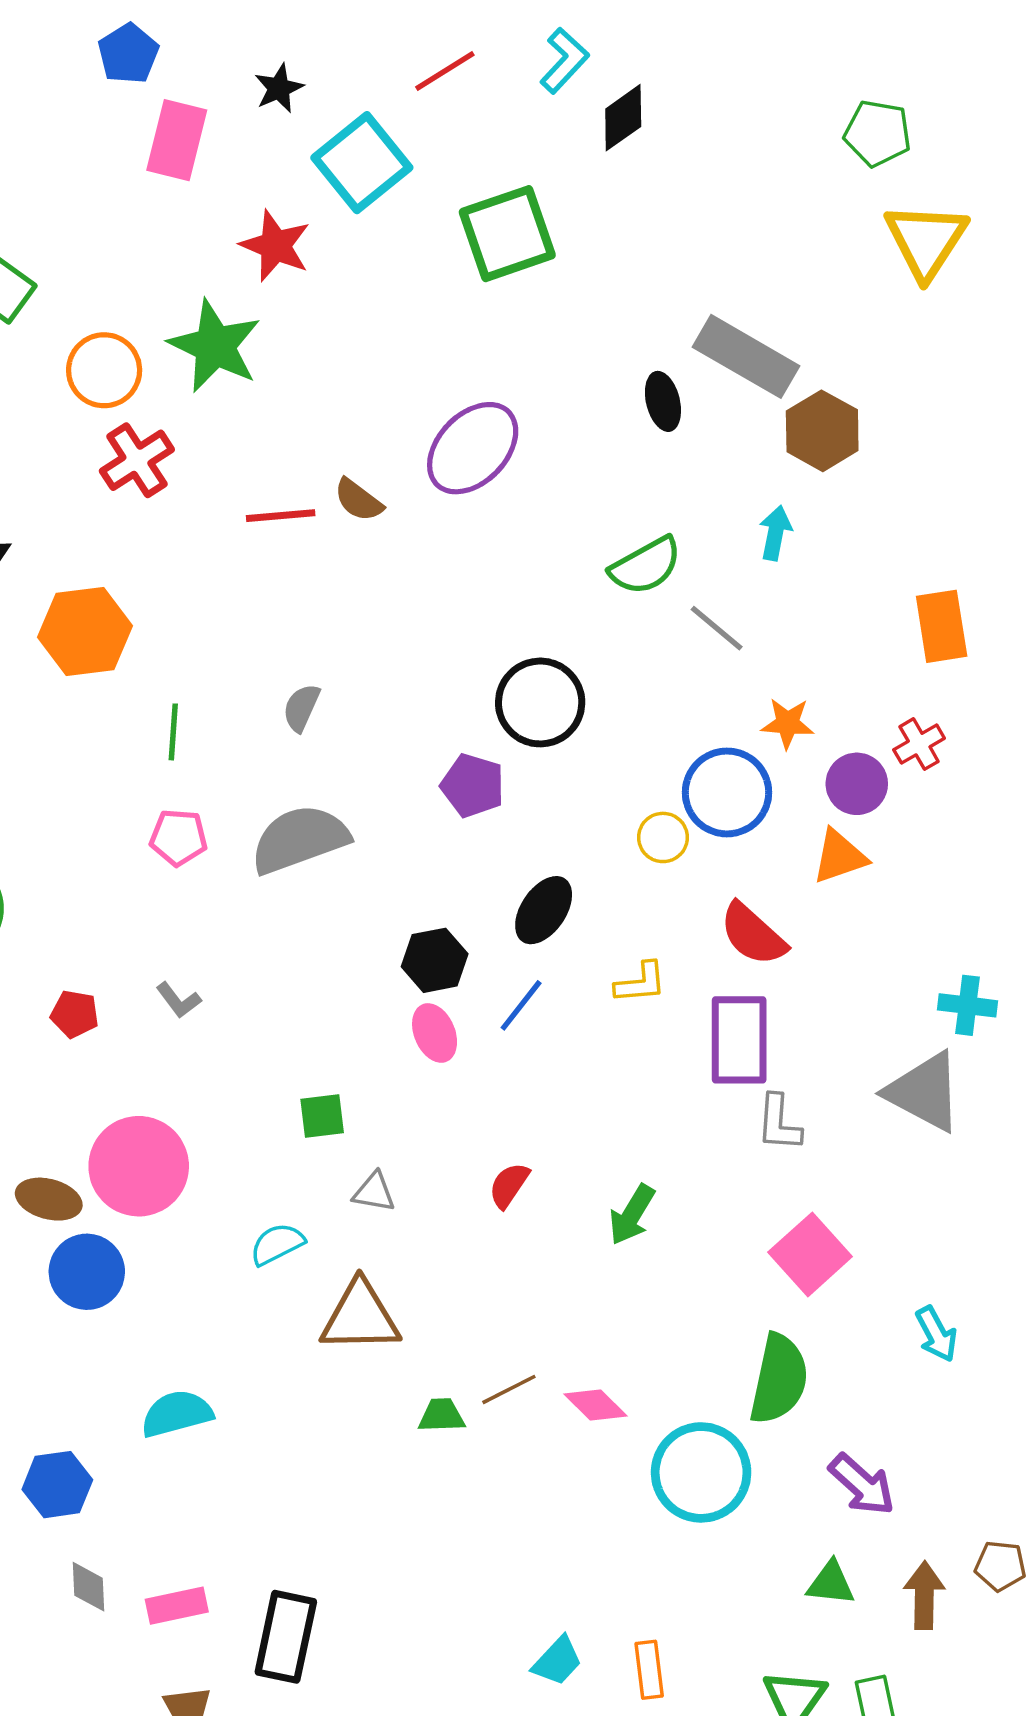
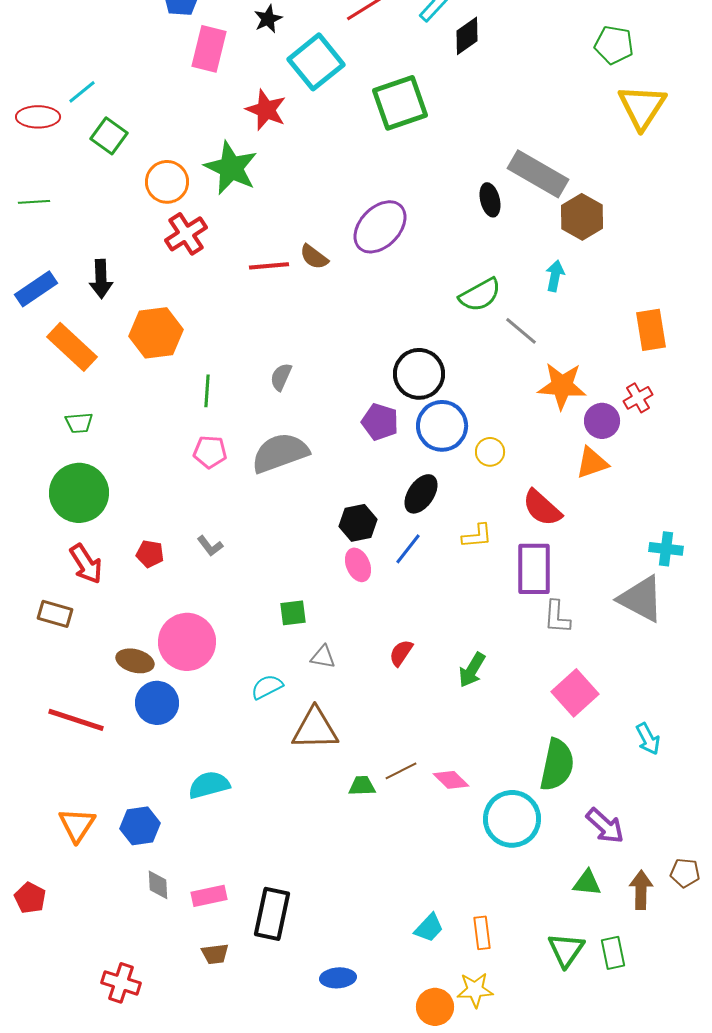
orange star: (788, 723) -> (562, 386), size x1.6
blue circle: (727, 792) -> (442, 426), moved

